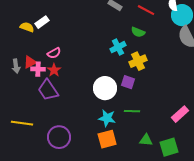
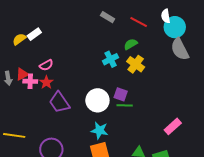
yellow semicircle: (27, 27) -> (19, 39), turned -56
green semicircle: (138, 32) -> (131, 44), turned 128
yellow cross: (138, 61) -> (136, 64), moved, turned -30
purple trapezoid: (48, 90) -> (59, 102), moved
green line: (132, 111) -> (125, 105), moved

